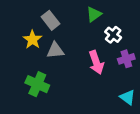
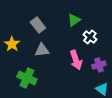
yellow star: (32, 40) -> (12, 44), moved
purple cross: (126, 59) -> (99, 65), moved

